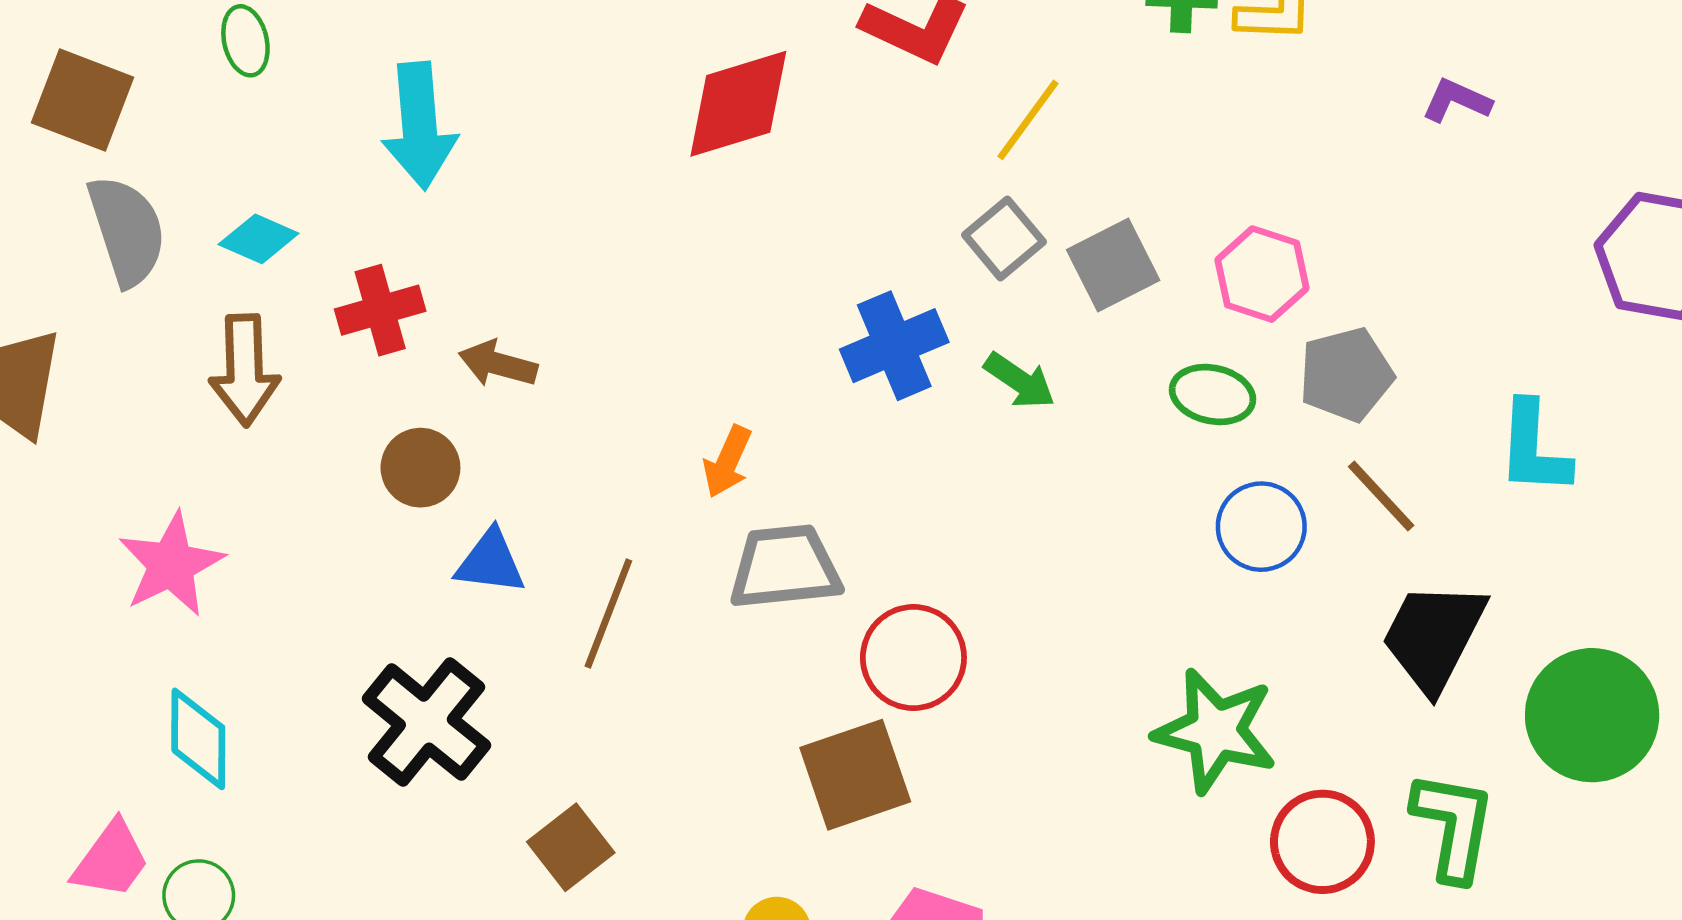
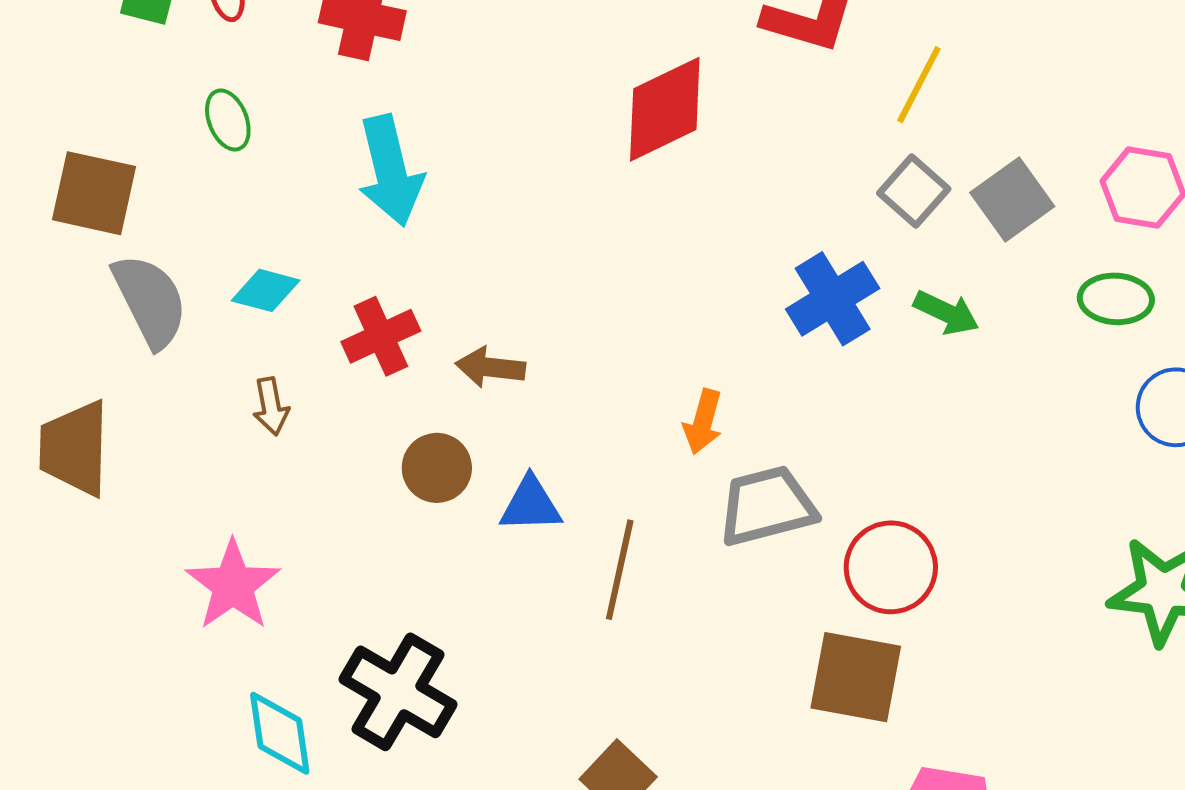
brown arrow: (245, 370) -> (271, 406), size x0.6
blue triangle: (490, 562) -> (531, 505), moved
black cross: (426, 722) -> (398, 692), moved
brown square: (855, 775) -> (856, 677), turned 38

